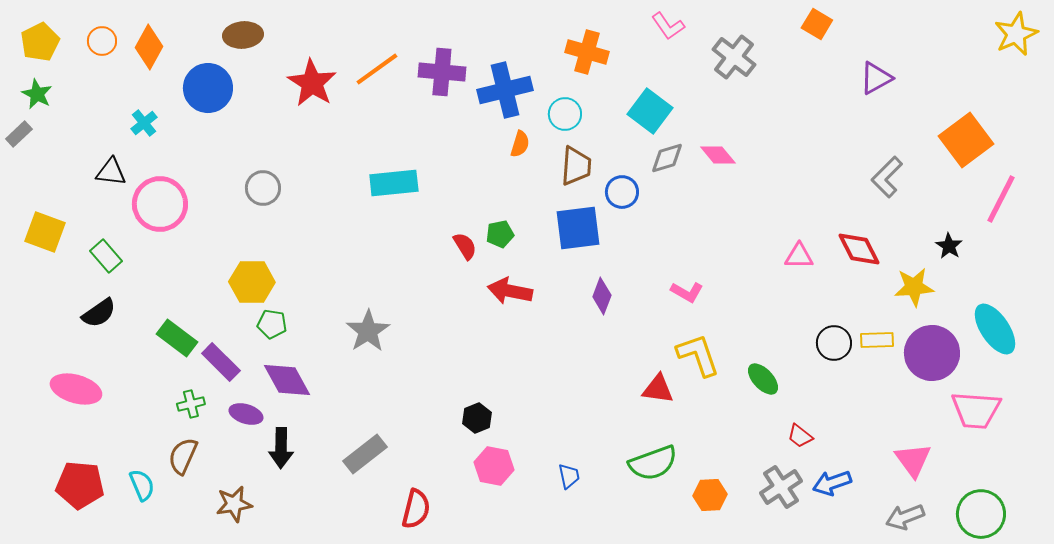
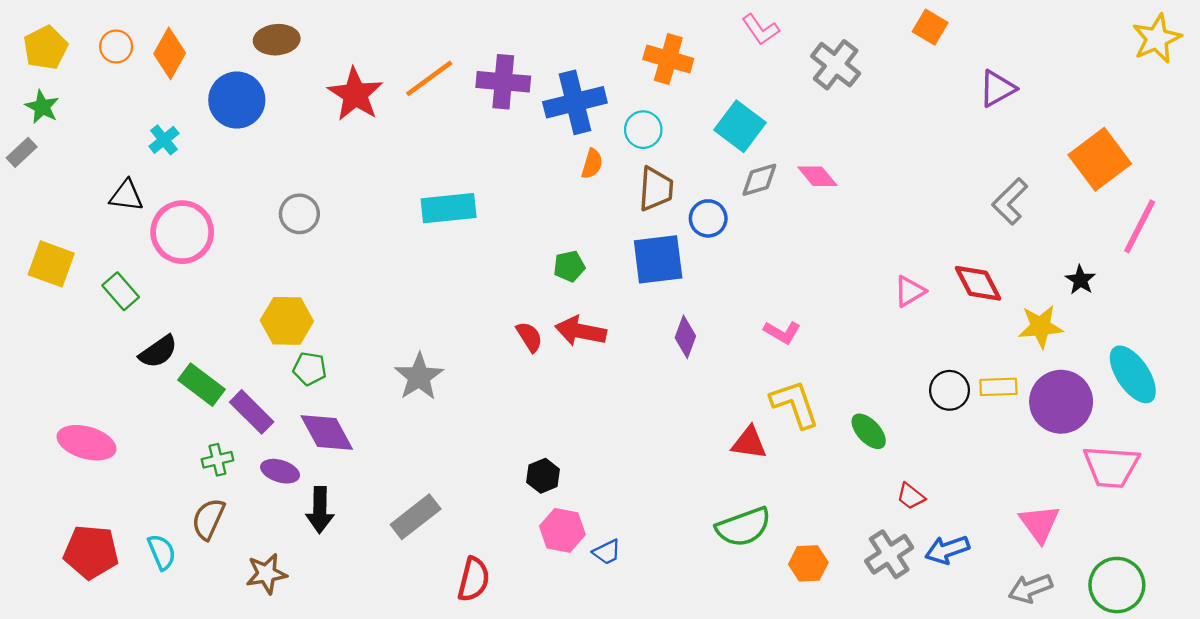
red semicircle: (465, 246) -> (529, 337), moved
pink triangle: (799, 256) -> (910, 291), turned -32
black semicircle: (99, 313) -> (158, 352), moved
blue trapezoid: (569, 476) -> (607, 552), moved, turned 76

